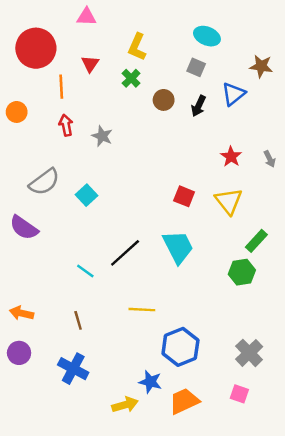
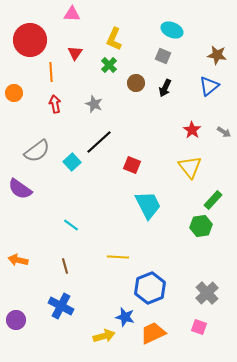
blue triangle: (233, 94) -> (209, 86), moved
gray star: (102, 136) -> (94, 104), moved
gray arrow: (270, 159) -> (224, 132), turned -32
red square: (184, 196) -> (132, 165), moved
black line: (125, 253) -> (99, 142), moved
purple circle: (19, 353) -> (16, 320), moved

